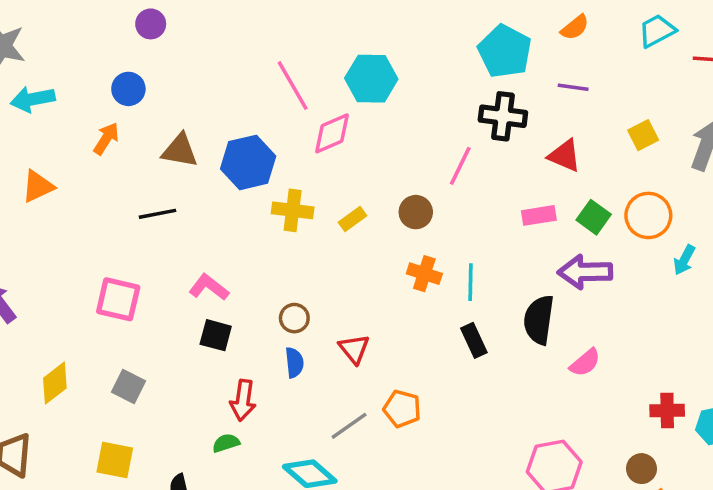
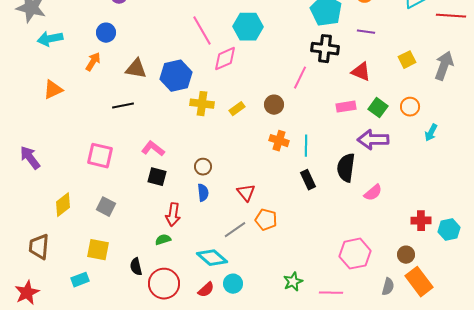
orange circle: (648, 215) -> (410, 107), size x0.7
red triangle: (354, 349) -> (246, 193), moved

